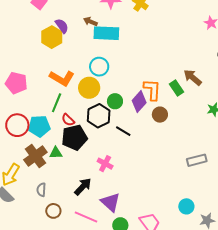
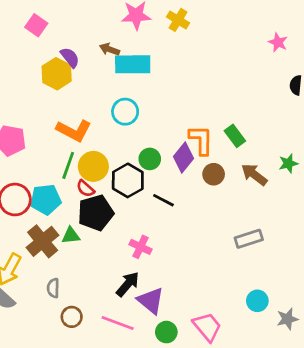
brown arrow: (193, 77) -> (254, 175), moved
yellow circle: (89, 88) -> (93, 166), moved
gray rectangle: (197, 160) -> (249, 239), moved
black arrow: (83, 187) -> (128, 284), moved

